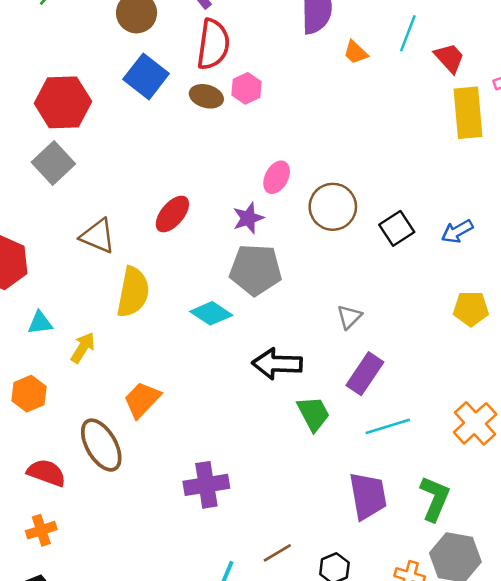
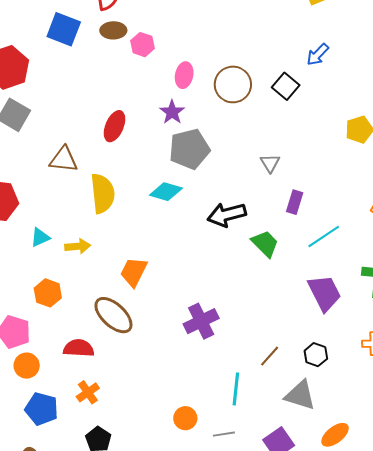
pink hexagon: (246, 88) -> (143, 45), moved
blue arrow: (457, 231) -> (318, 55), moved
yellow arrow: (83, 348) -> (78, 246), turned 70
purple rectangle: (365, 374) -> (295, 202), size x0.7

